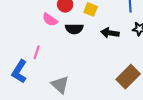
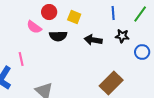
pink line: (37, 52) -> (21, 59), turned -32

